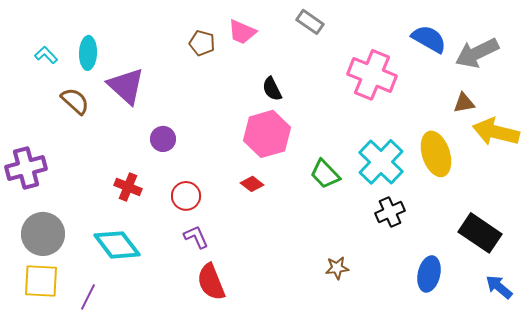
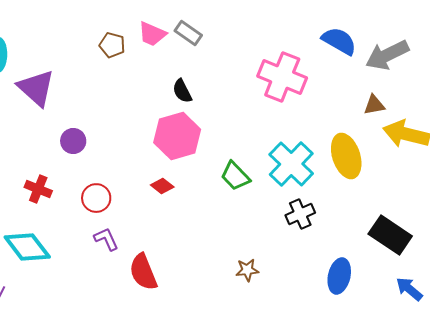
gray rectangle: (310, 22) -> (188, 33), moved
red semicircle: (211, 282) -> (143, 272), moved

